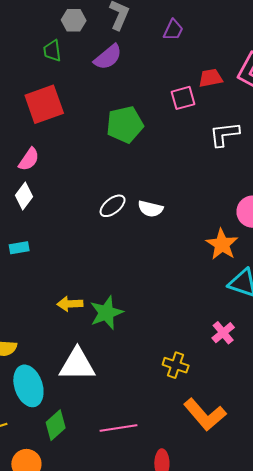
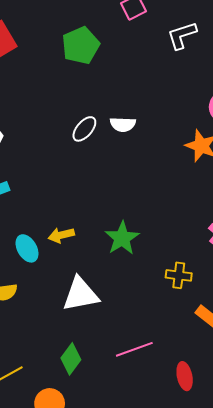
green star: (106, 313) -> (122, 238), moved
cyan ellipse: (28, 386) -> (27, 248), moved, size x0.7

